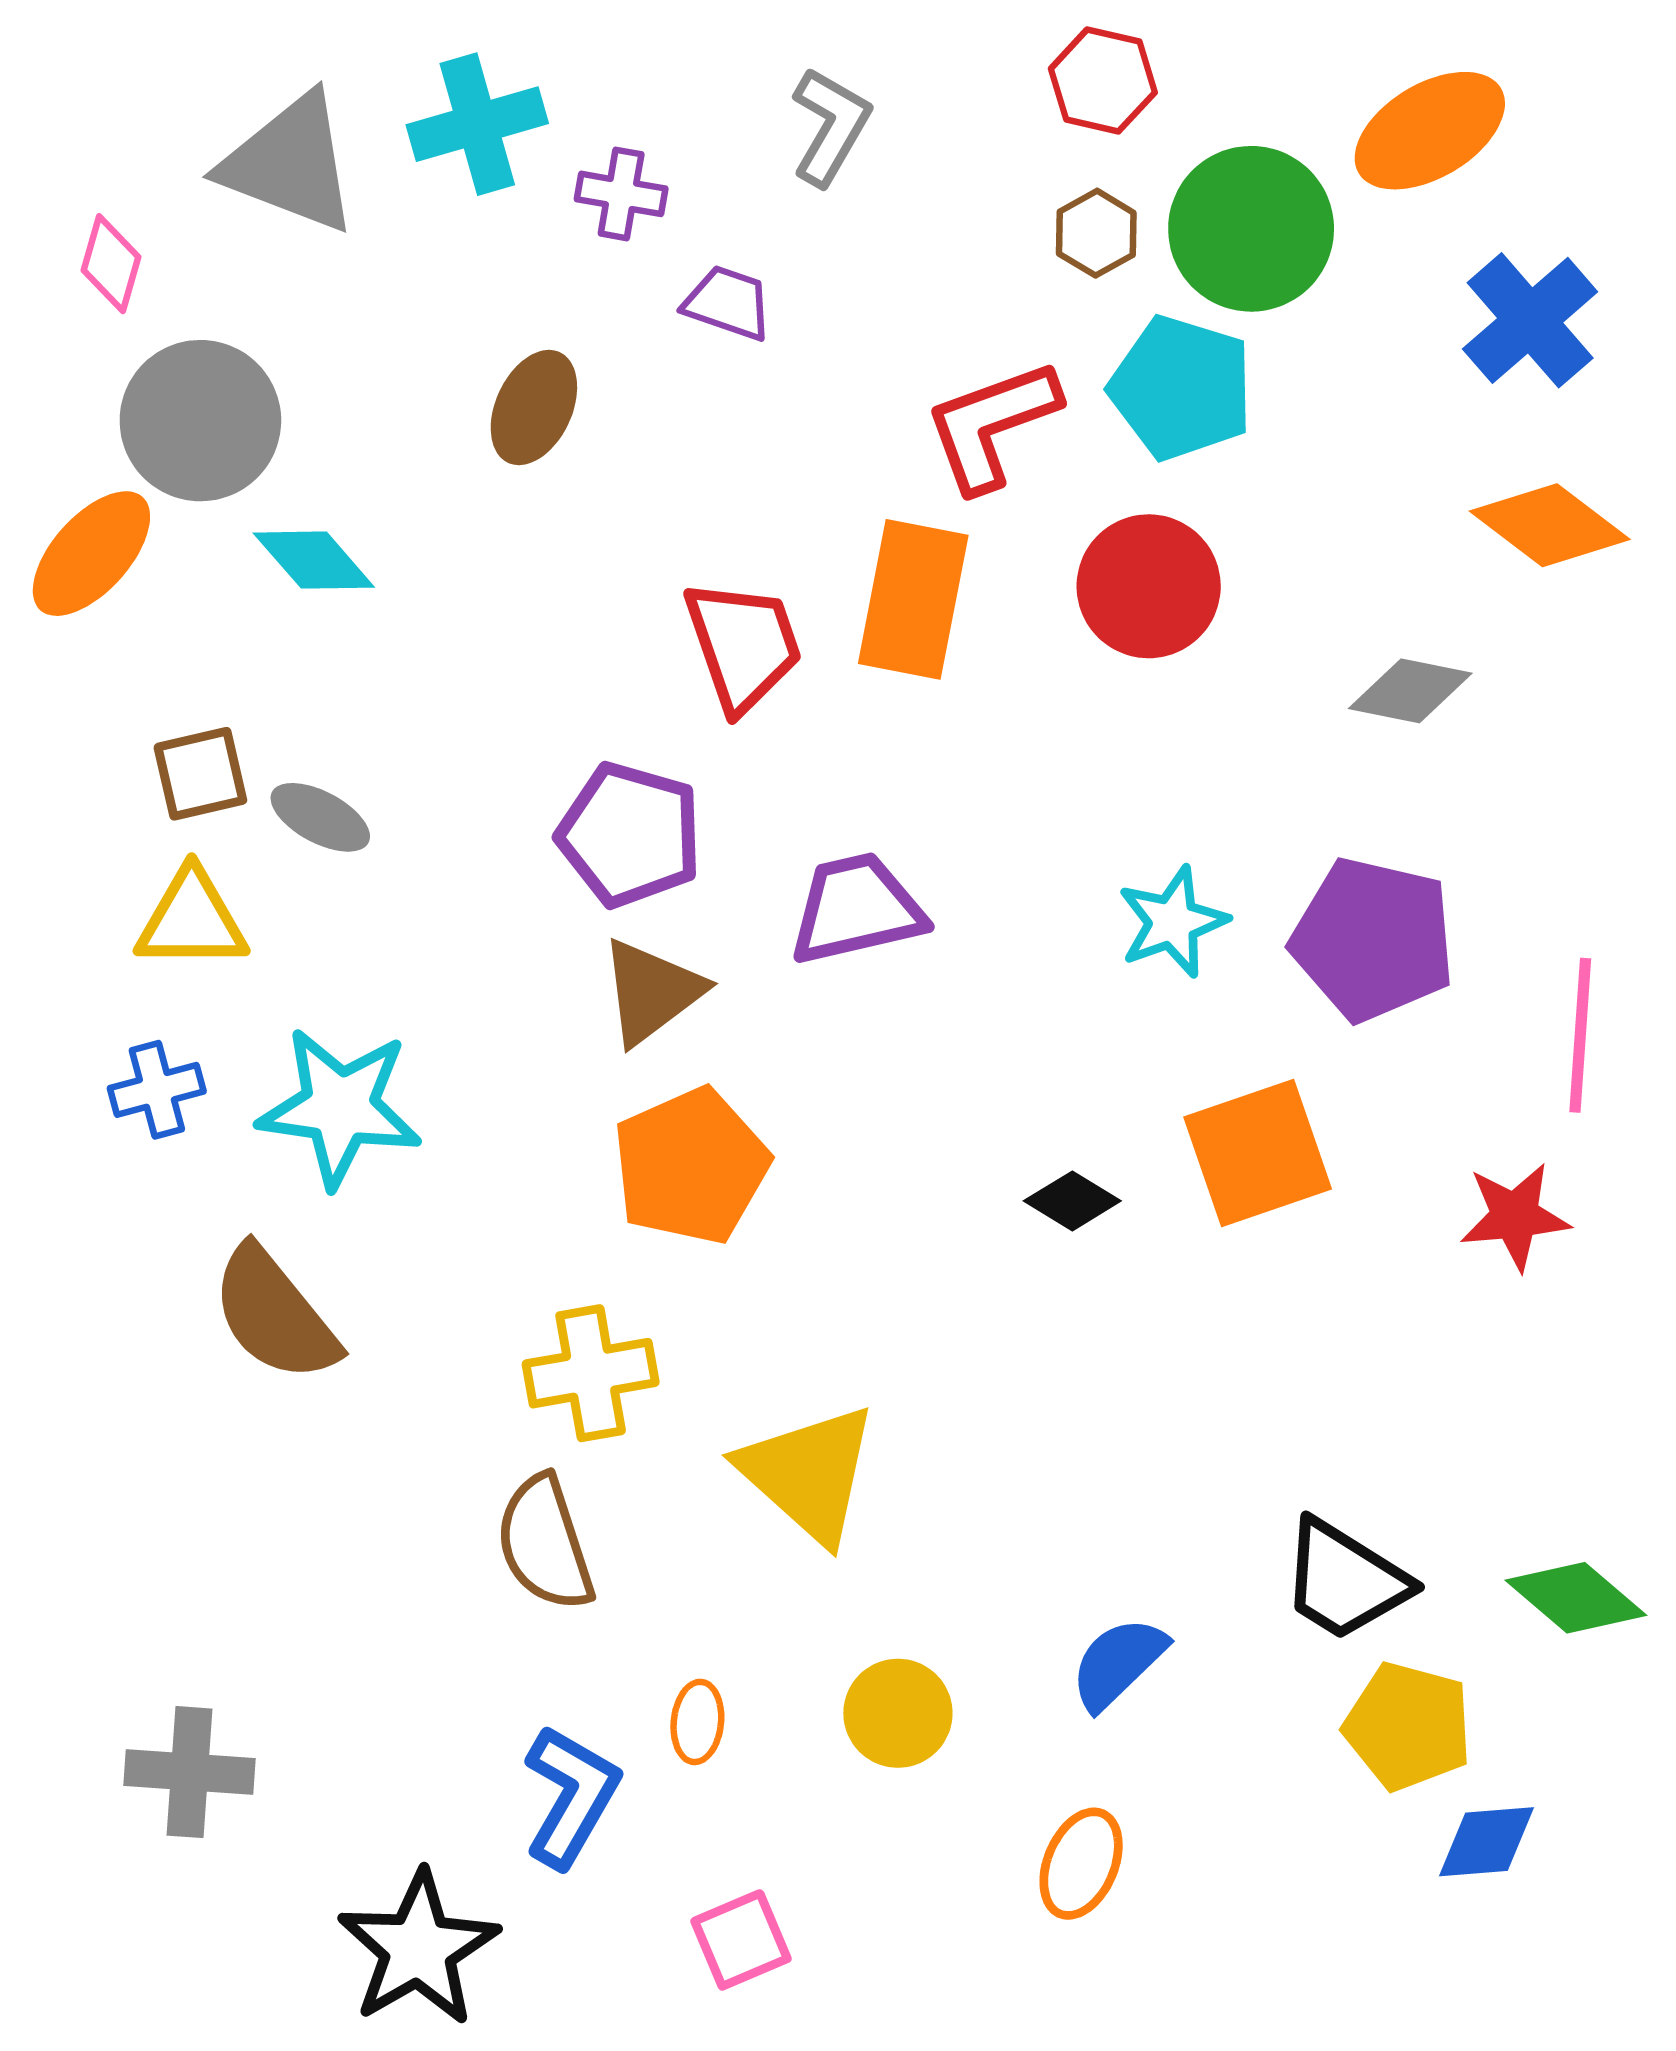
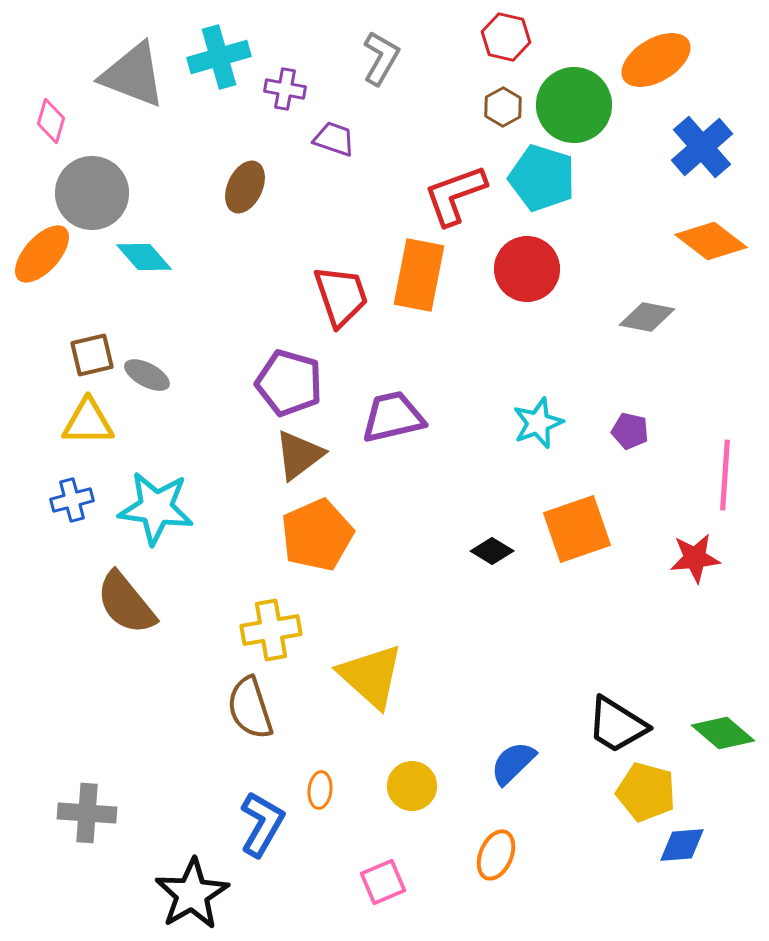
purple pentagon: (1373, 939) -> (630, 431), size x0.5
pink square: (741, 1940) -> (383, 882), moved

